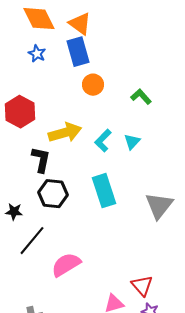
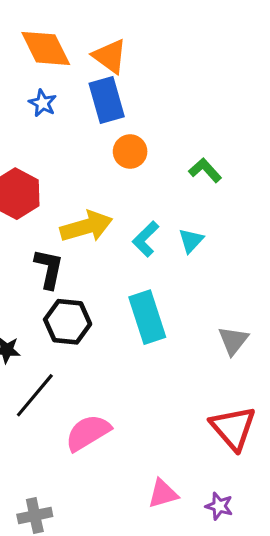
gray triangle: (159, 206) -> (233, 341), size x0.7
red triangle: (142, 286) -> (233, 428), moved, size x1.4

